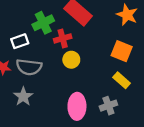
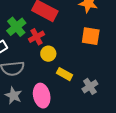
yellow rectangle: (122, 80) -> (65, 74), moved
pink ellipse: (77, 106) -> (42, 96), moved

